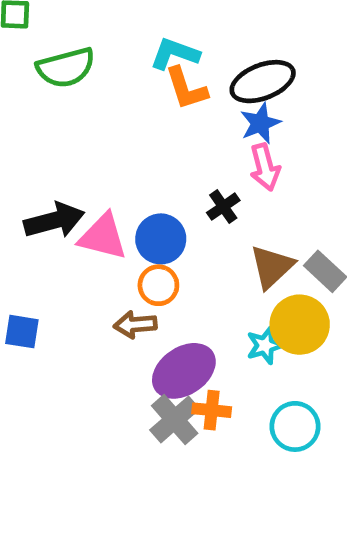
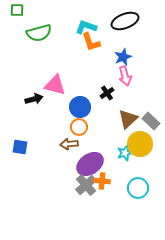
black ellipse: (263, 82) -> (125, 21), moved
black arrow: (54, 220) -> (34, 99), size x0.7
pink triangle: (103, 237) -> (55, 85), moved

